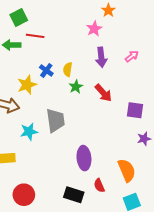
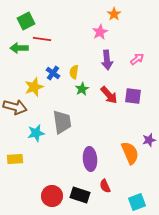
purple square: (135, 110) -> (133, 96), moved
orange semicircle: (127, 170) -> (130, 153), moved
red circle: (24, 195) -> (52, 196), moved

